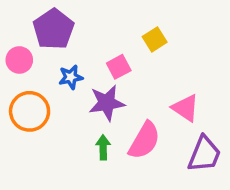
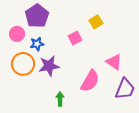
blue star: (71, 77) -> (37, 44), moved
purple star: (107, 103) -> (49, 66), moved
green arrow: (103, 147) -> (60, 99), moved

